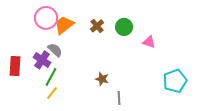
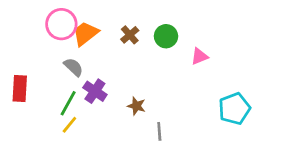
pink triangle: (149, 42) -> (200, 56), turned -40
purple cross: (42, 60) -> (95, 91), moved

